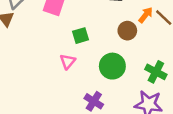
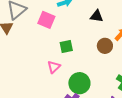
green circle: (112, 66) -> (79, 83), moved

